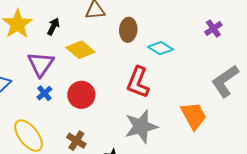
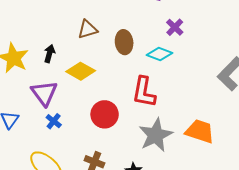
purple cross: (213, 29) -> (175, 27), moved
red circle: (81, 95) -> (105, 114), moved
orange trapezoid: (194, 116) -> (200, 131), moved, turned -32

